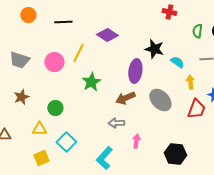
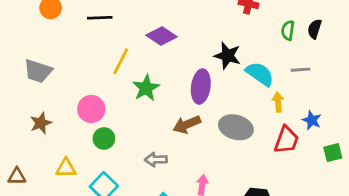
pink circle: (54, 62) -> (91, 109), moved
cyan semicircle: (177, 62) -> (260, 74), size x1.5
green star: (91, 82) -> (146, 88), moved
gray ellipse: (160, 100) -> (236, 127), turned -30
green circle: (55, 108) -> (104, 138), moved
gray arrow: (116, 123) -> (156, 160), moved

